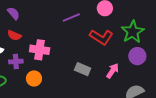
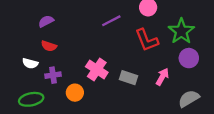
purple semicircle: (13, 13) -> (46, 21), turned -72
red L-shape: (101, 37) -> (147, 40), turned 40
pink cross: (40, 50) -> (97, 69), moved, turned 30

